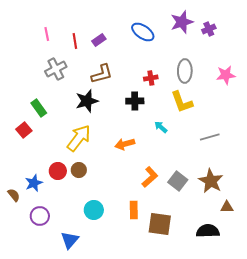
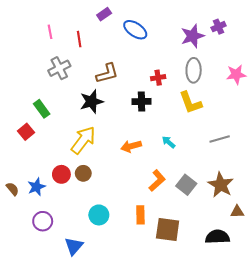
purple star: (182, 22) -> (192, 36), moved
blue ellipse: (143, 32) -> (135, 30), moved
purple rectangle: (99, 40) -> (104, 14), moved
cyan arrow: (161, 127) -> (169, 142), moved
brown semicircle: (14, 195) -> (12, 189), moved

